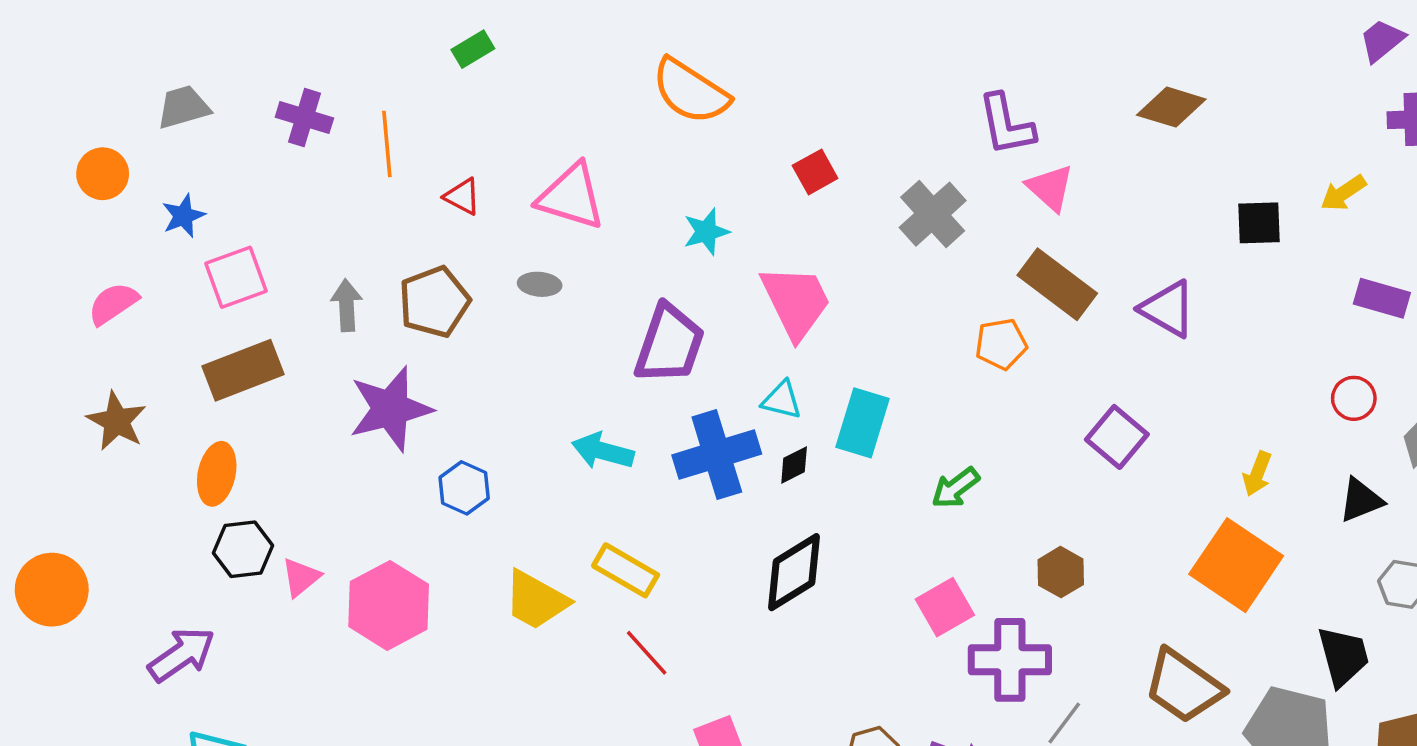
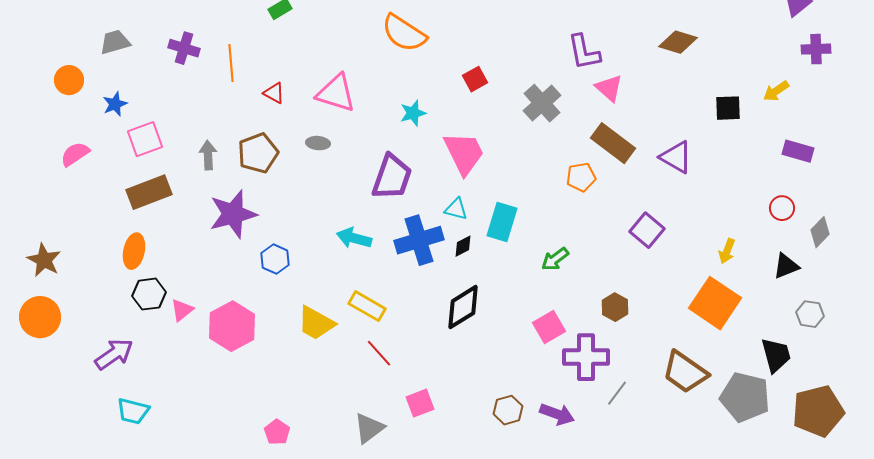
brown star: (117, 421) -> (44, 260), moved

